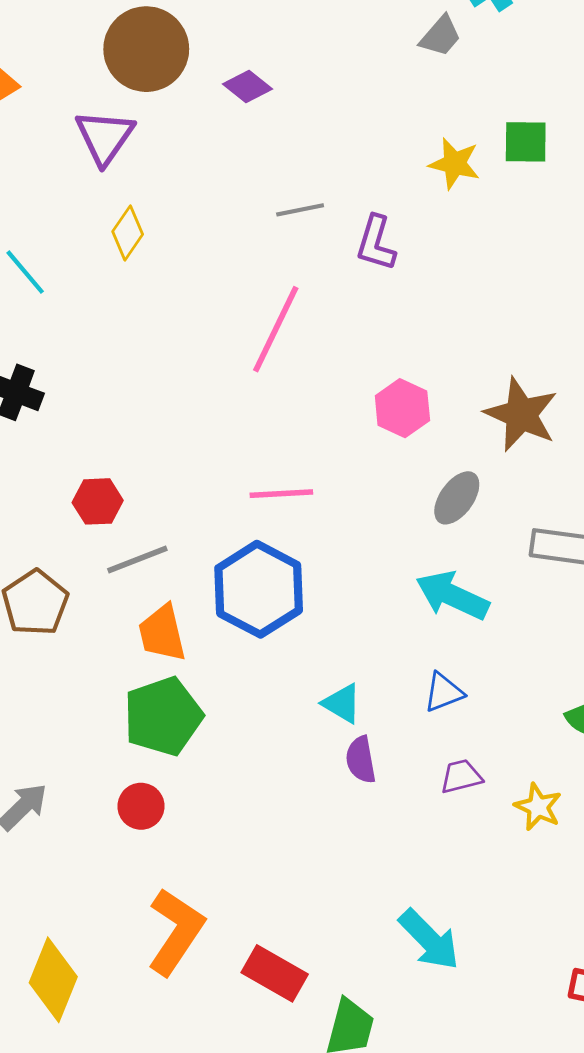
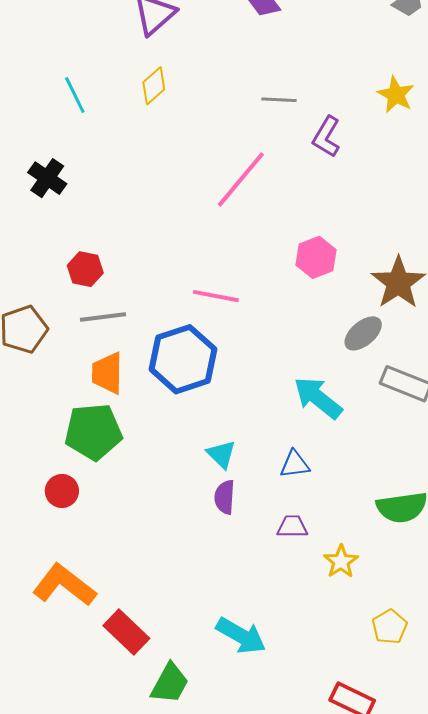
gray ellipse: (457, 498) -> (363, 333), moved
orange L-shape: (176, 932) -> (64, 585), turned -100
cyan arrow: (429, 940) -> (241, 636), turned -30

